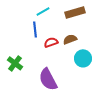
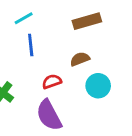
cyan line: (43, 11) -> (24, 18), moved
red semicircle: (51, 42) -> (52, 82), moved

